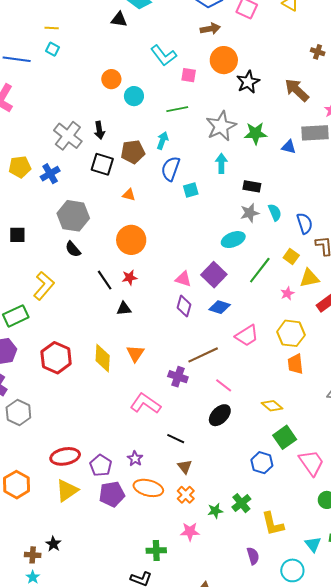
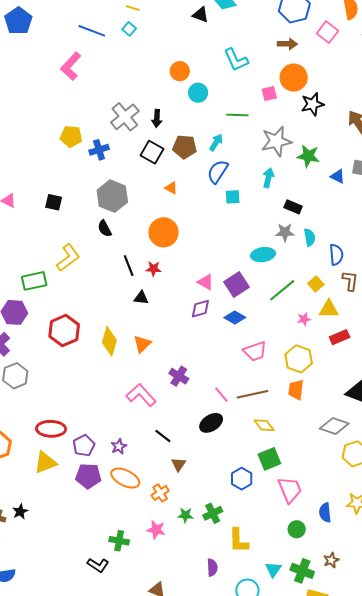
pink square: (189, 75) -> (269, 94), moved, turned -35
purple diamond: (184, 306) -> (200, 309), turned 45
brown line: (203, 355) -> (253, 394), moved
brown triangle: (185, 467) -> (179, 464), moved

